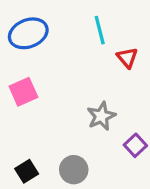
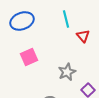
pink square: (23, 92) -> (29, 57), moved

